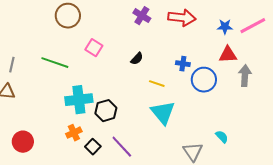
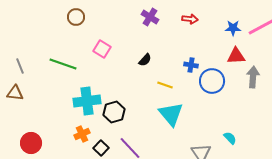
brown circle: (68, 16) -> (76, 17), size x0.7
red arrow: (182, 18) -> (190, 19), size x0.6
gray line: (12, 65) -> (20, 66), turned -35

